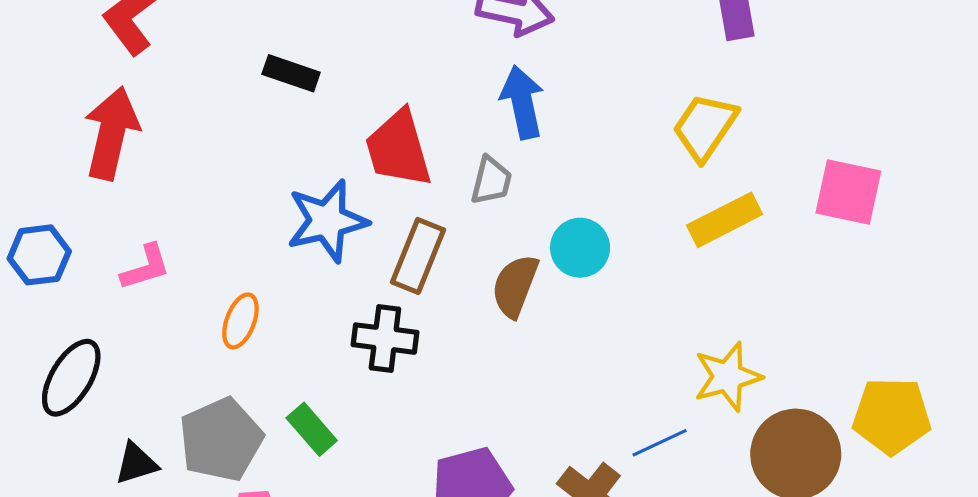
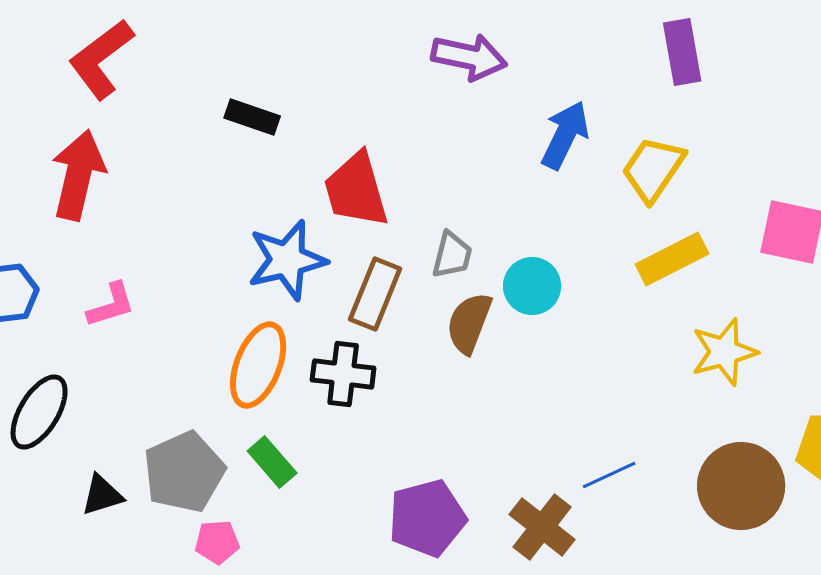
blue arrow: (522, 102) -> (565, 135), moved, turned 38
gray trapezoid: (491, 181) -> (452, 255), moved
orange ellipse: (240, 321) -> (258, 365), moved, size x1.6
yellow star: (728, 377) -> (724, 352), moved

